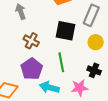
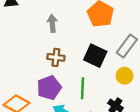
brown cross: (31, 41) -> (56, 57), turned -35

